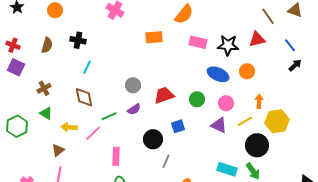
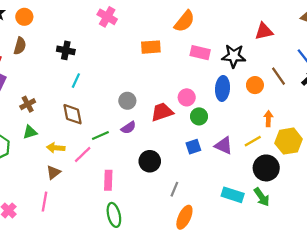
orange circle: (55, 10) -> (24, 17), moved
brown line: (268, 16) -> (278, 76), moved
red triangle: (257, 39) -> (264, 31), moved
brown semicircle: (47, 45) -> (20, 46), moved
blue ellipse: (218, 74) -> (223, 88), turned 70
pink circle: (226, 103) -> (187, 97), moved
green triangle: (46, 113) -> (30, 132), turned -48
blue square: (178, 126) -> (193, 147), moved
brown triangle: (58, 150) -> (53, 172), moved
gray line: (166, 161) -> (174, 189), moved

